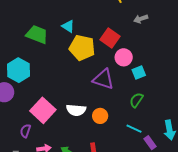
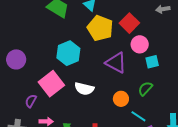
cyan hexagon: (18, 70) -> (68, 53), moved
orange circle: (100, 116) -> (121, 99), moved

